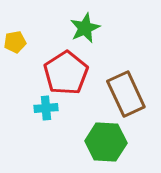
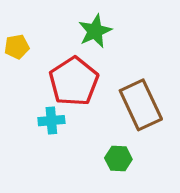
green hexagon: (106, 142) -> (118, 159), size x0.6

